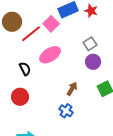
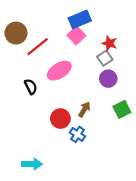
red star: (91, 11) -> (109, 43), moved
pink square: (51, 24) -> (76, 35), moved
red circle: (20, 97) -> (60, 119), moved

